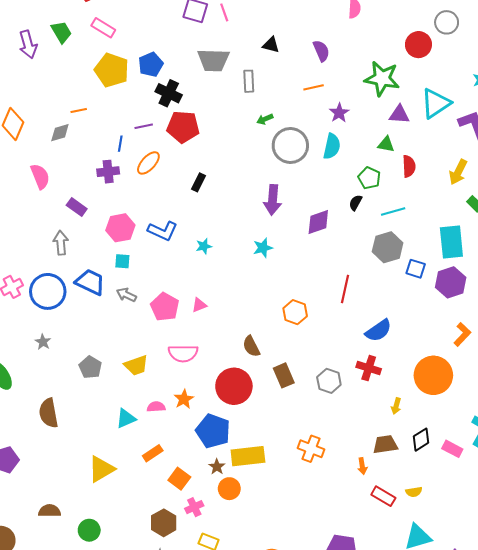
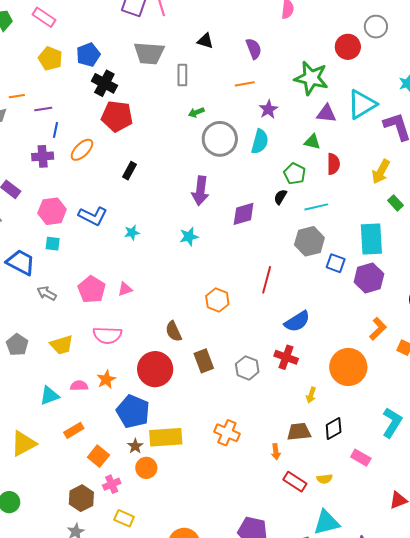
yellow pentagon: (112, 70) -> (50, 59), size x0.7
purple line: (144, 126) -> (43, 109), moved
gray arrow: (126, 295) -> (47, 293), moved
pink rectangle: (452, 449) -> (361, 458), moved

